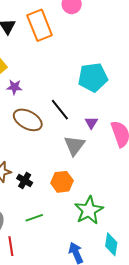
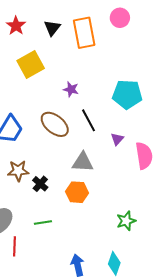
purple star: (14, 87) -> (71, 89), moved
gray triangle: (74, 145) -> (83, 162), moved, turned 45
green star: (89, 210) -> (126, 221), moved, size x0.7

